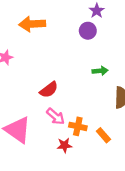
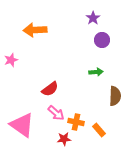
purple circle: (88, 31) -> (102, 40), moved

